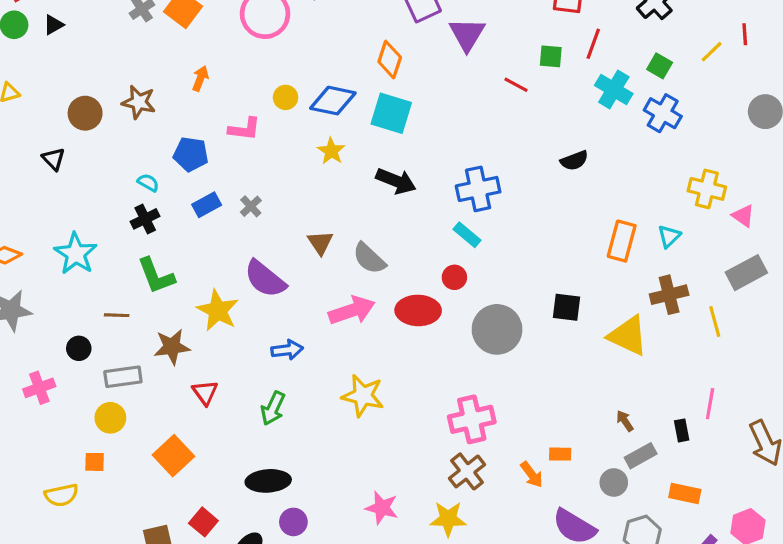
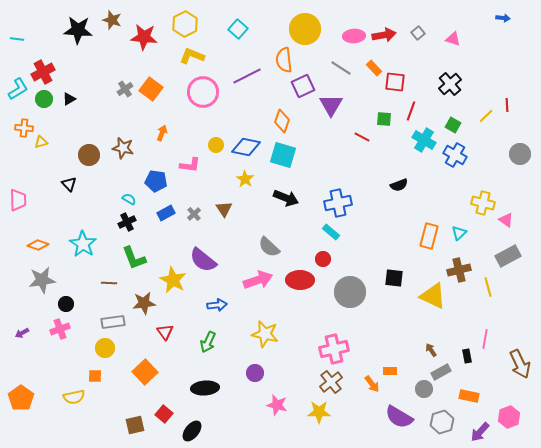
brown triangle: (320, 243) -> (224, 209), moved
black circle: (79, 348) -> (66, 304), moved
purple circle: (293, 522) -> (255, 373), moved

